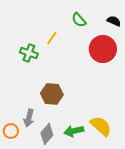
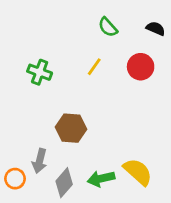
yellow line: (52, 38) -> (94, 67), moved
red circle: (103, 49) -> (141, 67), size x0.7

